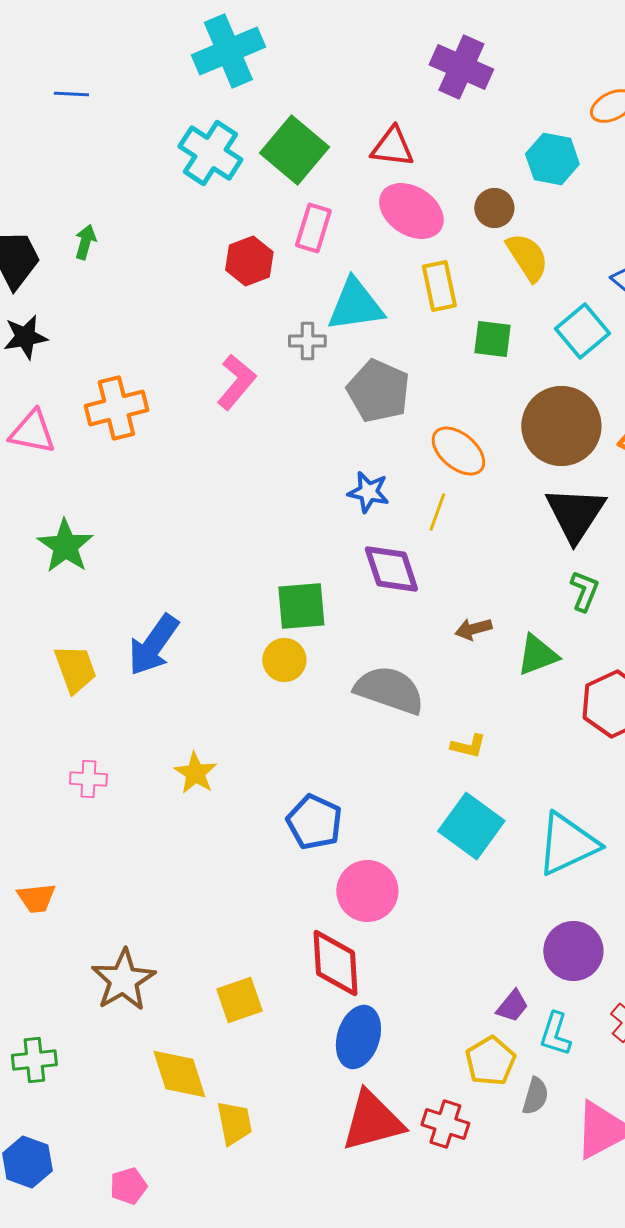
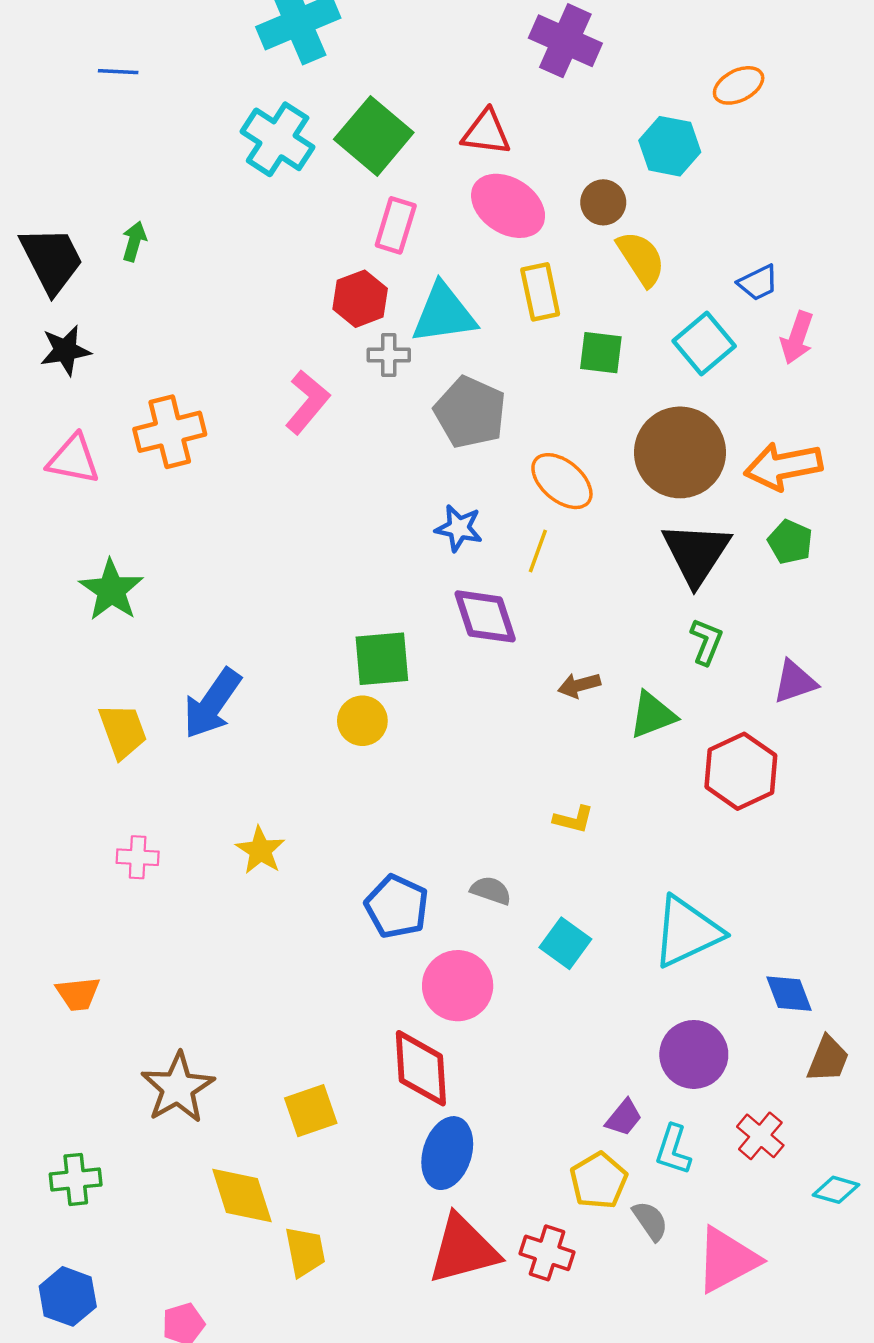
red hexagon: (249, 261) -> (360, 299), moved
gray semicircle: (389, 690) -> (491, 890), moved, size x0.5
cyan square: (471, 826) -> (565, 943), moved, size x0.7
gray semicircle: (535, 1096) -> (650, 1221), turned -51

